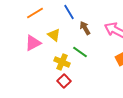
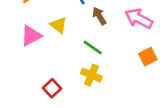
yellow cross: (62, 62) -> (91, 75), moved
red square: (64, 81) -> (52, 88), moved

